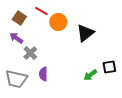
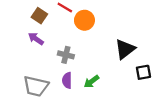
black triangle: (85, 33) -> (125, 49), moved
gray cross: (30, 53) -> (66, 55), moved, turned -32
green arrow: (90, 75) -> (91, 82), moved

